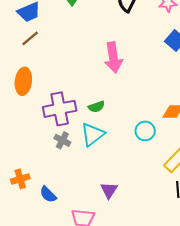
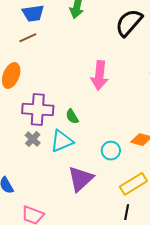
green semicircle: (96, 107) -> (72, 116), turned 63
purple triangle: (109, 190) -> (81, 179), moved, size x1.6

